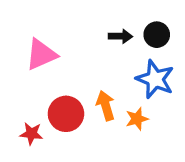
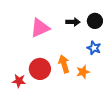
pink triangle: (41, 54) -> (40, 28), moved
blue star: (155, 79) -> (94, 48), size x0.6

